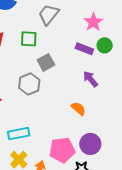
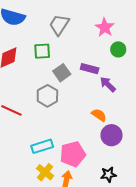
purple rectangle: (84, 49) -> (90, 69), moved
purple circle: (90, 144) -> (112, 135), moved
pink pentagon: (62, 150) -> (73, 154), moved

